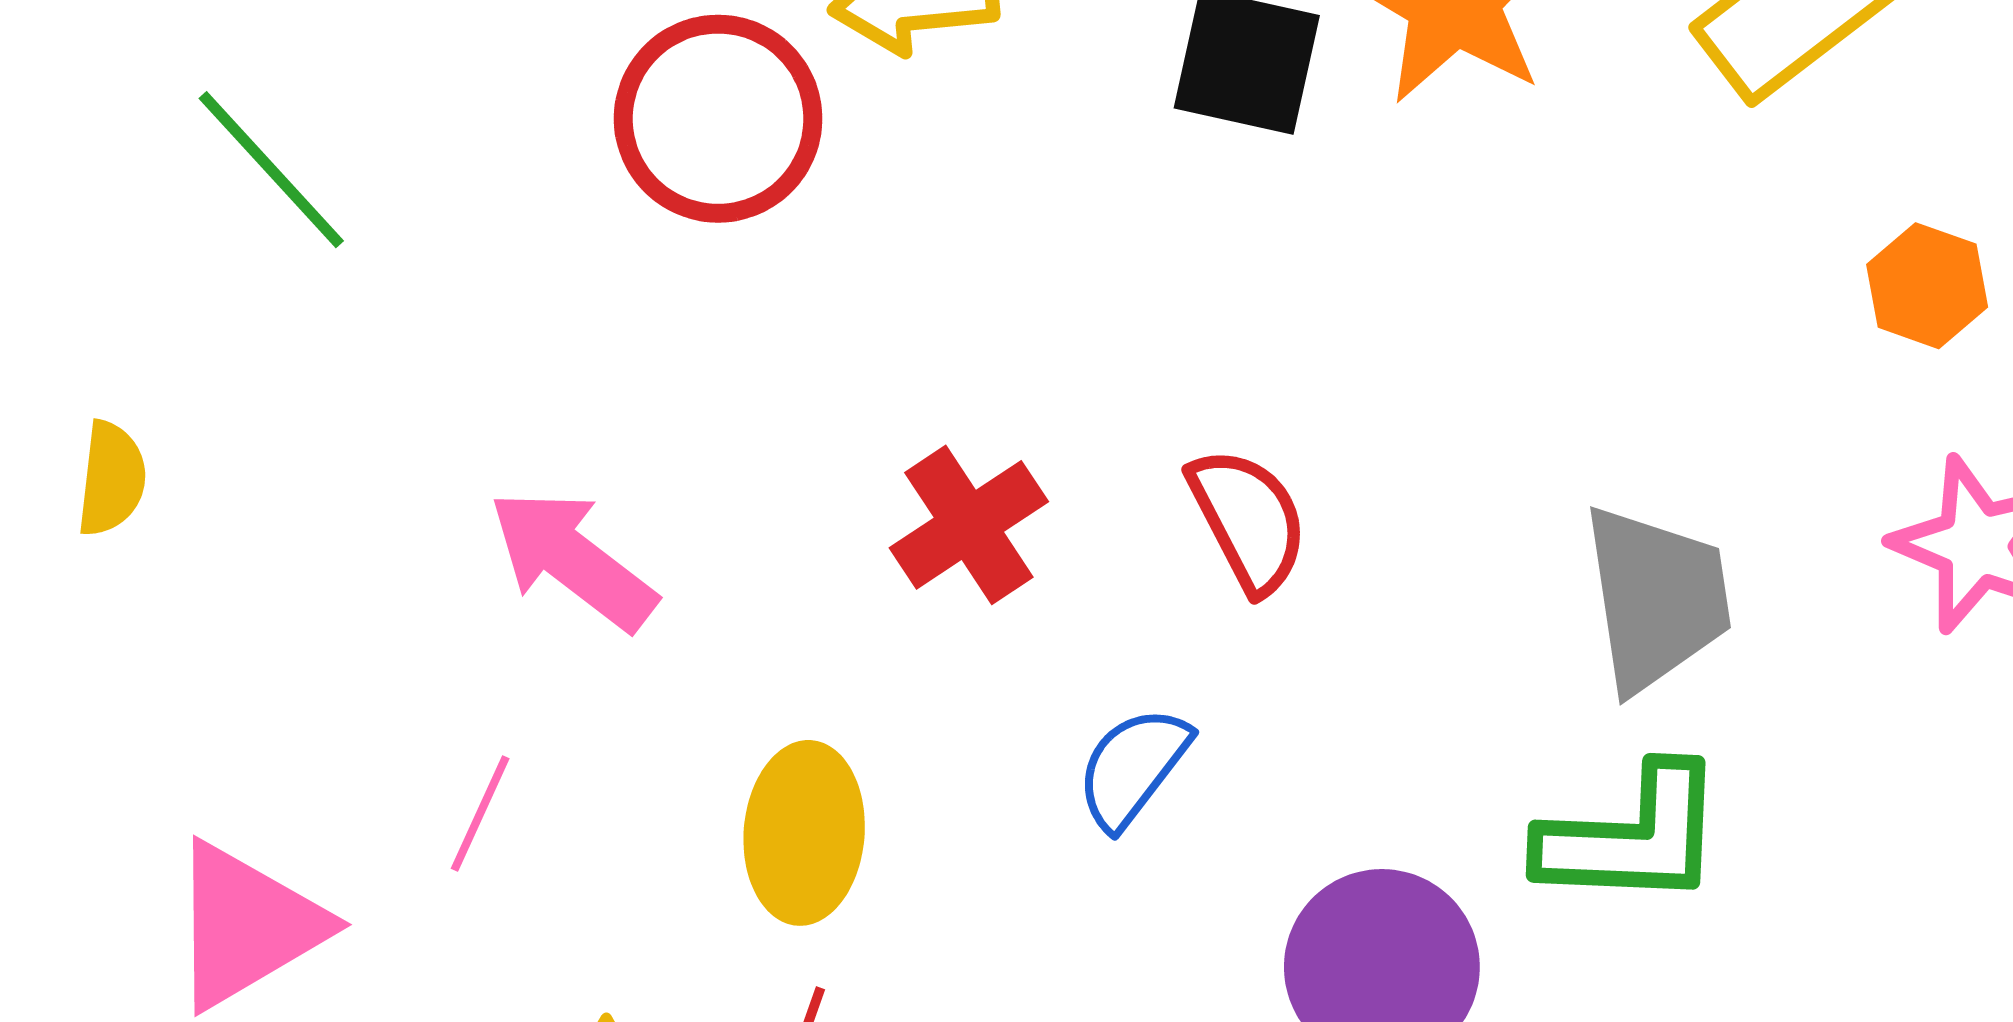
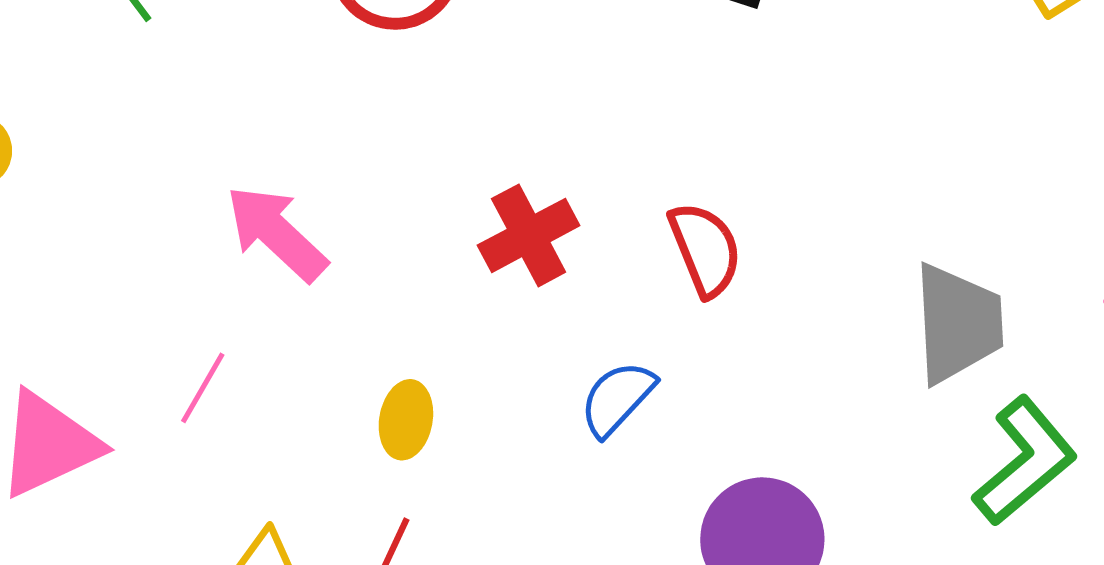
yellow ellipse: (804, 833) -> (406, 420), size x0.7
green L-shape: (1632, 837) -> (1025, 461), moved, turned -48

